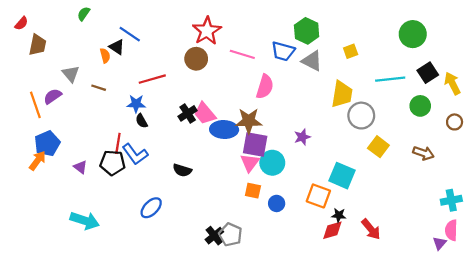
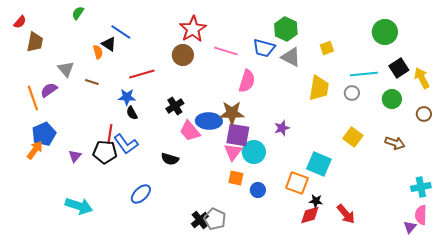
pink trapezoid: (205, 113) -> (190, 131), moved
gray circle: (361, 116) -> (352, 93), moved, size x0.6
purple triangle: (80, 167) -> (75, 156), turned 32

